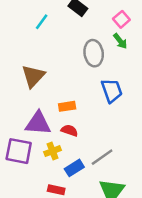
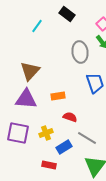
purple triangle: (38, 123) -> (26, 99), moved
red semicircle: (69, 131) -> (70, 117), moved
gray line: (102, 157) -> (87, 138), turned 66

